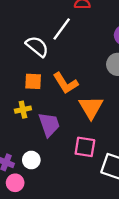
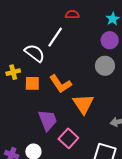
yellow cross: (23, 110) -> (13, 72), moved
pink square: (85, 147) -> (68, 138), moved, turned 36

